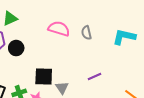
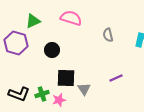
pink semicircle: (59, 29) -> (71, 18), moved
black circle: (16, 48) -> (52, 50), moved

